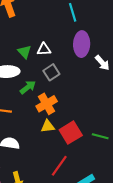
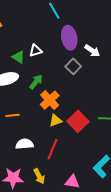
gray square: (51, 72) -> (73, 66), moved
green arrow: (28, 87) -> (36, 82), moved
red line: (59, 166) -> (53, 149), moved

